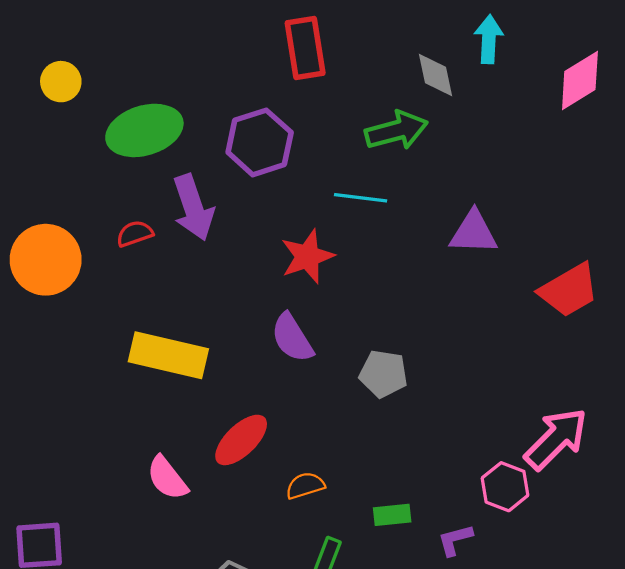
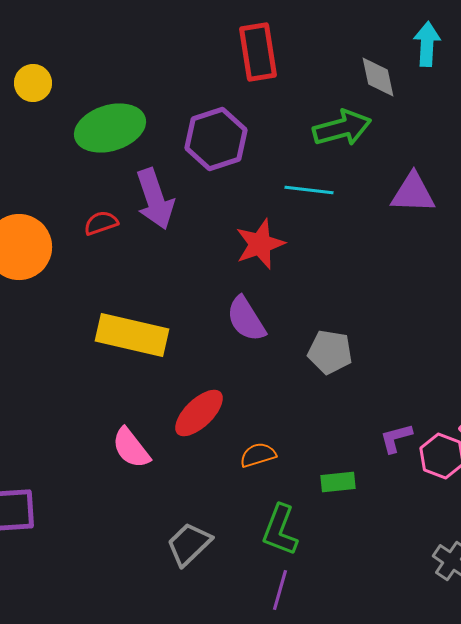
purple triangle: (473, 233) -> (413, 193), moved
purple L-shape: (455, 540) -> (396, 438), moved

